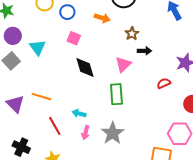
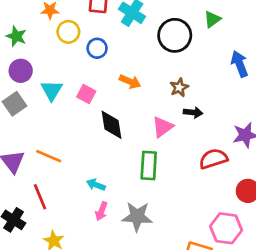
orange arrow: (102, 18) -> (130, 82), moved
pink square: (74, 38) -> (86, 94), moved
red semicircle: (164, 83) -> (213, 159), size x1.5
red line: (55, 126) -> (40, 197), moved
gray star: (113, 133) -> (137, 217), turned 30

